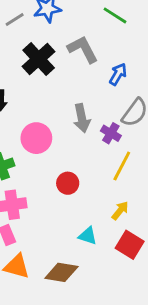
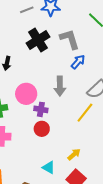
blue arrow: (118, 74) -> (78, 62), moved
purple cross: (111, 133) -> (41, 109), moved, turned -32
yellow line: (122, 166) -> (85, 113), moved

